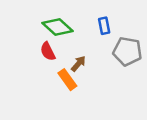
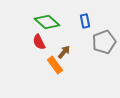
gray pentagon: (127, 51) -> (104, 42), turned -30

